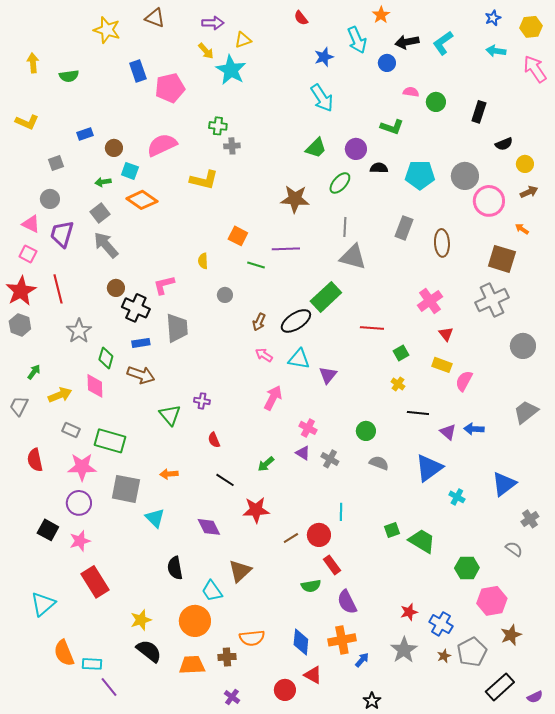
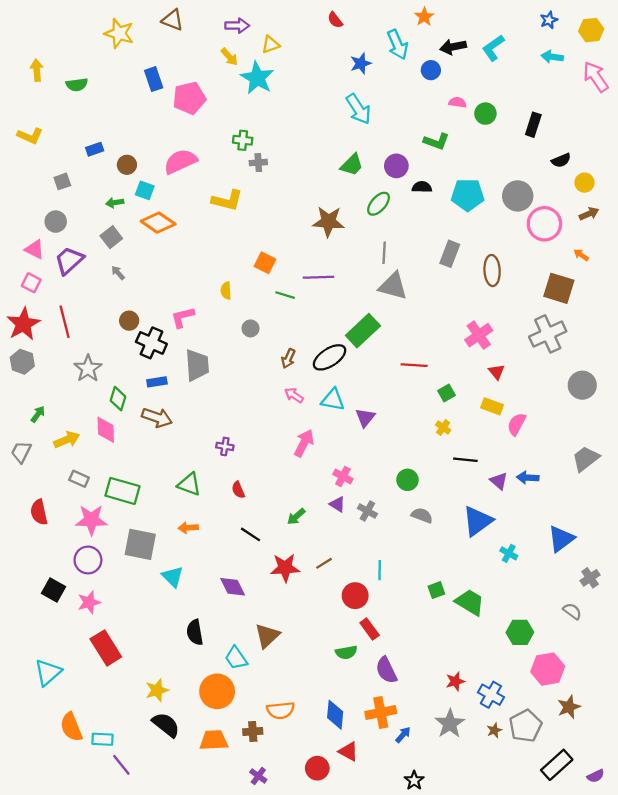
purple trapezoid: (62, 234) -> (69, 261), turned 32
gray arrow: (106, 245) -> (118, 273), size x0.5
green triangle: (170, 415) -> (189, 484), moved, turned -30
brown line: (291, 538) -> (324, 563), moved

